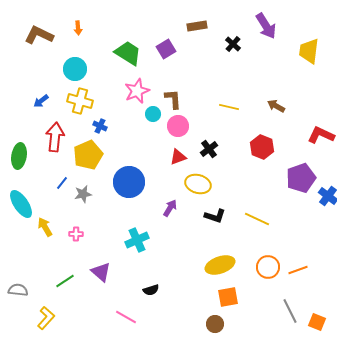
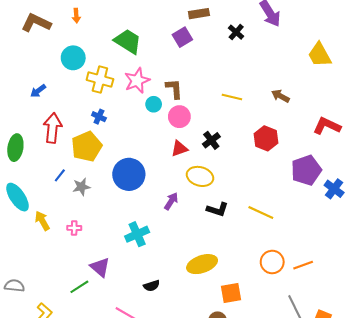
purple square: (166, 49) -> (182, 37), moved
yellow trapezoid: (309, 51) -> (320, 55), moved, turned -36
yellow cross: (80, 101) -> (100, 80), moved
yellow ellipse: (220, 265) -> (202, 264), moved
green line: (65, 281) -> (79, 287), moved

